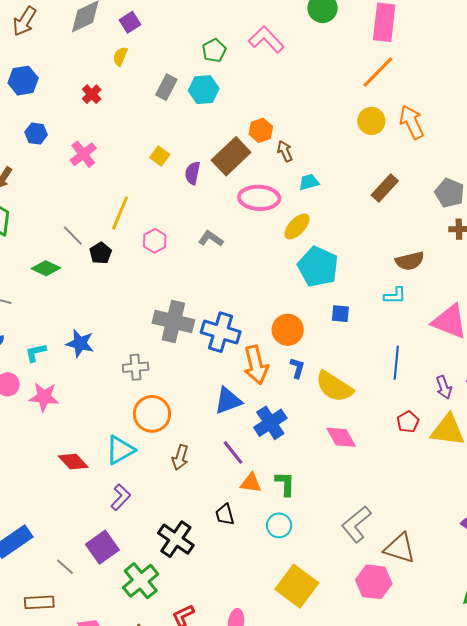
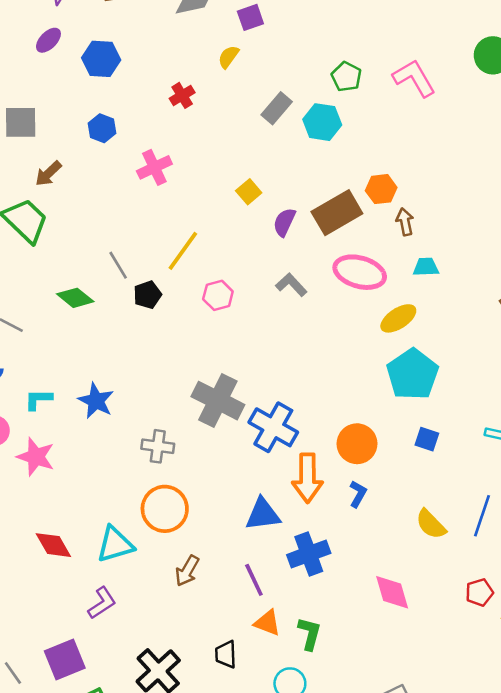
green pentagon: (214, 50) -> (346, 77), turned -30
gray L-shape: (211, 239) -> (291, 285), moved
yellow semicircle: (334, 387) -> (431, 524), moved, size x0.7

